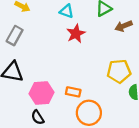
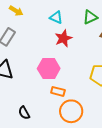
pink hexagon: (41, 93) -> (49, 68), moved

